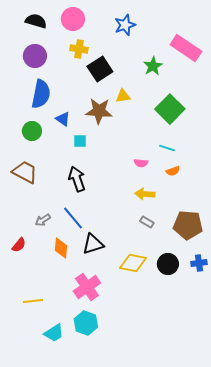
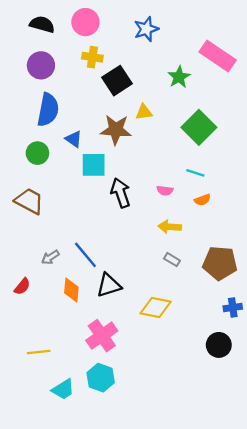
cyan square: (80, 141) -> (94, 165), size x1.6
black arrow: (77, 179) -> (121, 193), moved
black circle: (168, 264) -> (219, 345), moved

